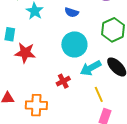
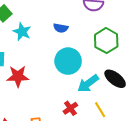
red cross: (63, 81) -> (70, 108), moved

